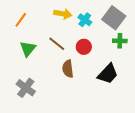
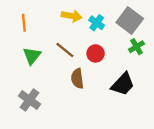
orange line: (21, 20) -> (24, 23), turned -42
green cross: (120, 41) -> (136, 47), turned -32

